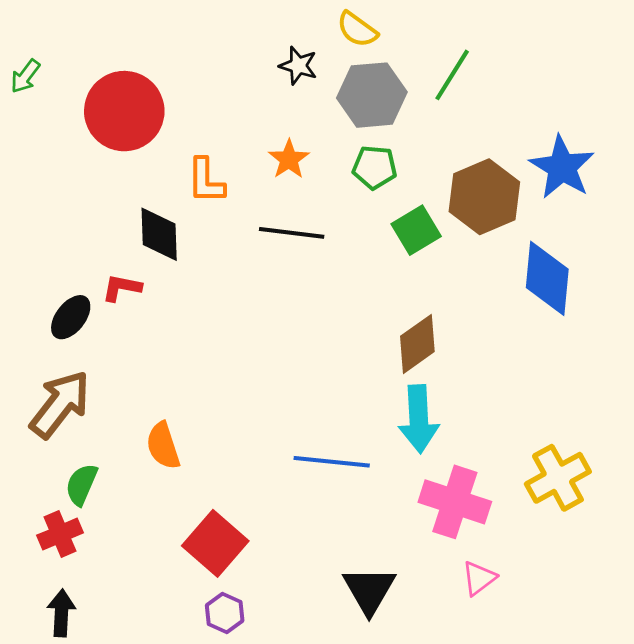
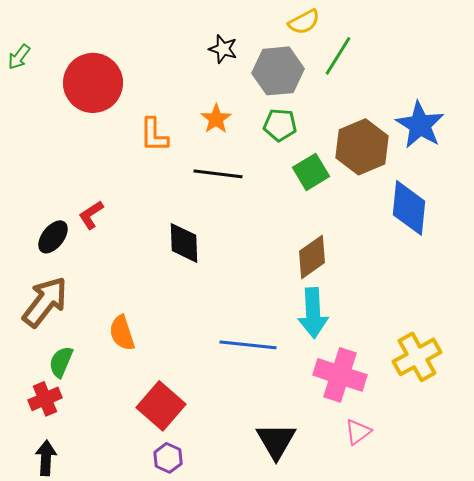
yellow semicircle: (357, 29) -> (304, 22), moved, turned -64
black diamond: (159, 234) -> (184, 243), moved
red L-shape: (122, 288) -> (91, 215), turned -44

